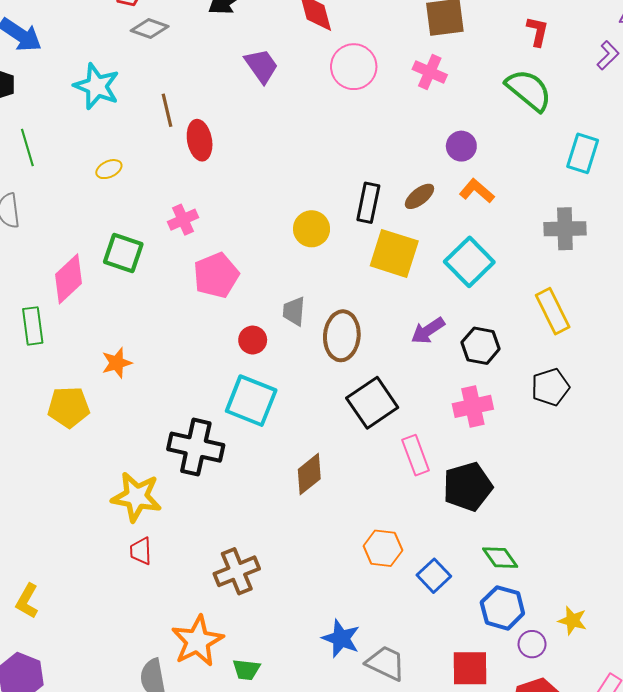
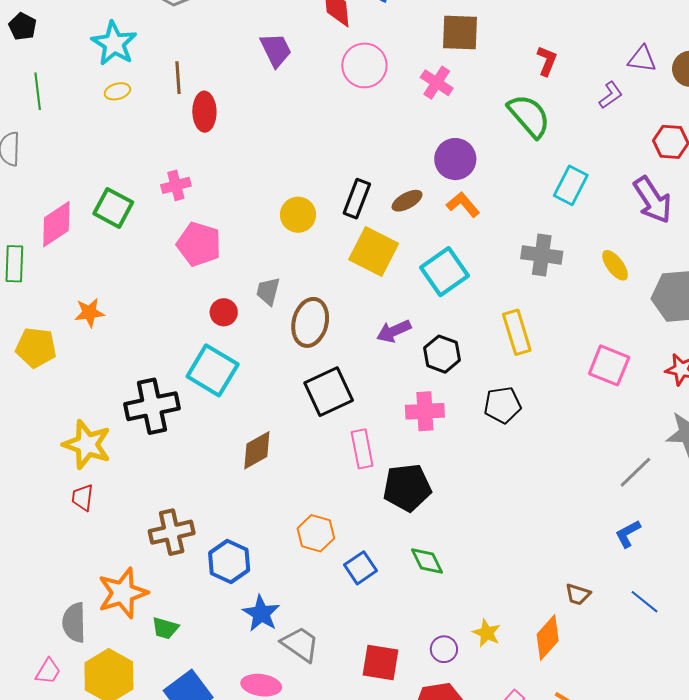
purple circle: (461, 146) -> (455, 159), size x1.4
yellow ellipse: (109, 169) -> (117, 91), moved
pink pentagon: (216, 275) -> (199, 244), turned 30
black cross: (196, 447) -> (152, 406), turned -34
blue hexagon: (502, 608) -> (229, 561), moved

